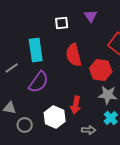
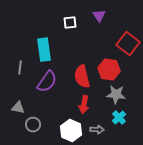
red semicircle: (74, 55) -> (82, 77), moved
gray line: (12, 68) -> (20, 68), turned -48
white hexagon: (55, 117) -> (71, 131), moved

